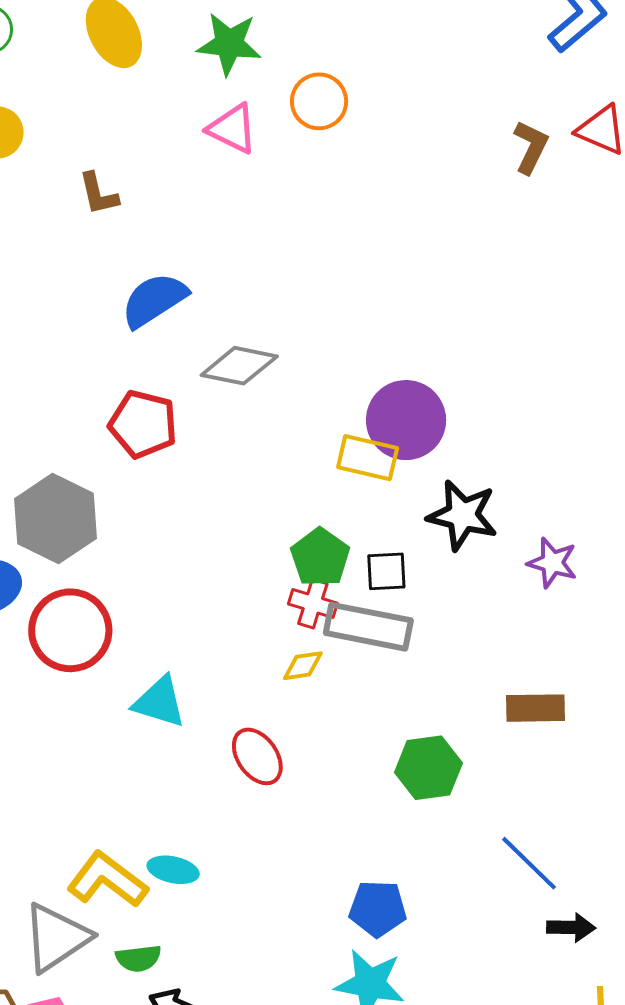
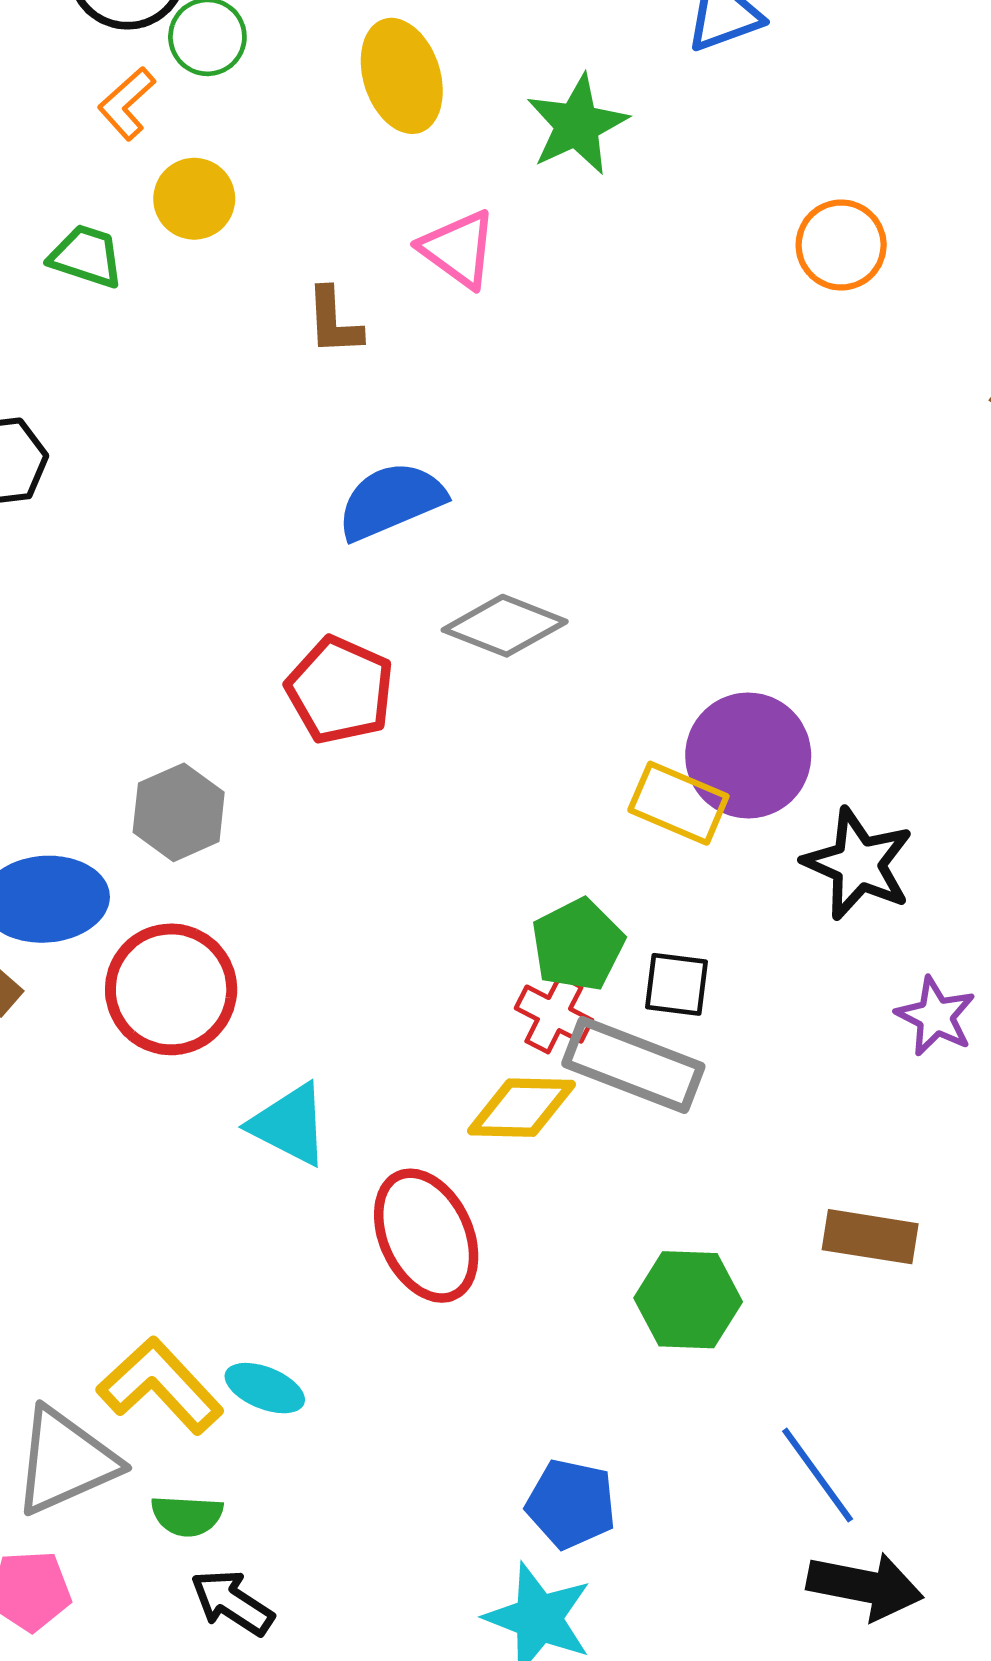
green star: (229, 44) -> (577, 125), turned 30
orange circle: (319, 101) -> (841, 245), moved
pink triangle: (232, 129) -> (458, 249), moved
black star: (463, 515) -> (858, 864), moved
gray hexagon: (56, 519) -> (179, 812), size x0.7
yellow diamond: (303, 666) -> (521, 1108), size x1.6
red ellipse: (257, 756) -> (426, 1236), size x1.4
black arrow: (571, 928) -> (865, 1586), size x1.5

